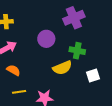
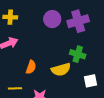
purple circle: (46, 39) -> (52, 19), moved
orange semicircle: (13, 70) -> (31, 67), moved, turned 72

